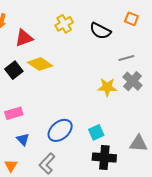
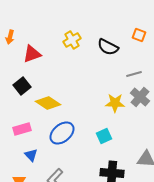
yellow diamond: (40, 64) -> (48, 103), moved
blue ellipse: (60, 130) -> (62, 133), moved
cyan square: (96, 132) -> (104, 136), moved

